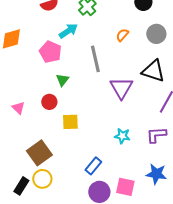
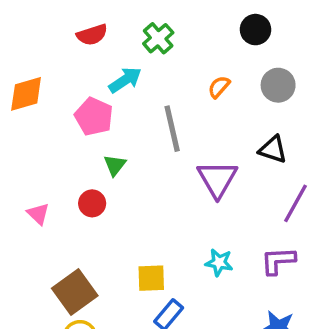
black triangle: (153, 71) -> (273, 149), size x0.7
yellow square: (70, 122) -> (151, 278), moved

